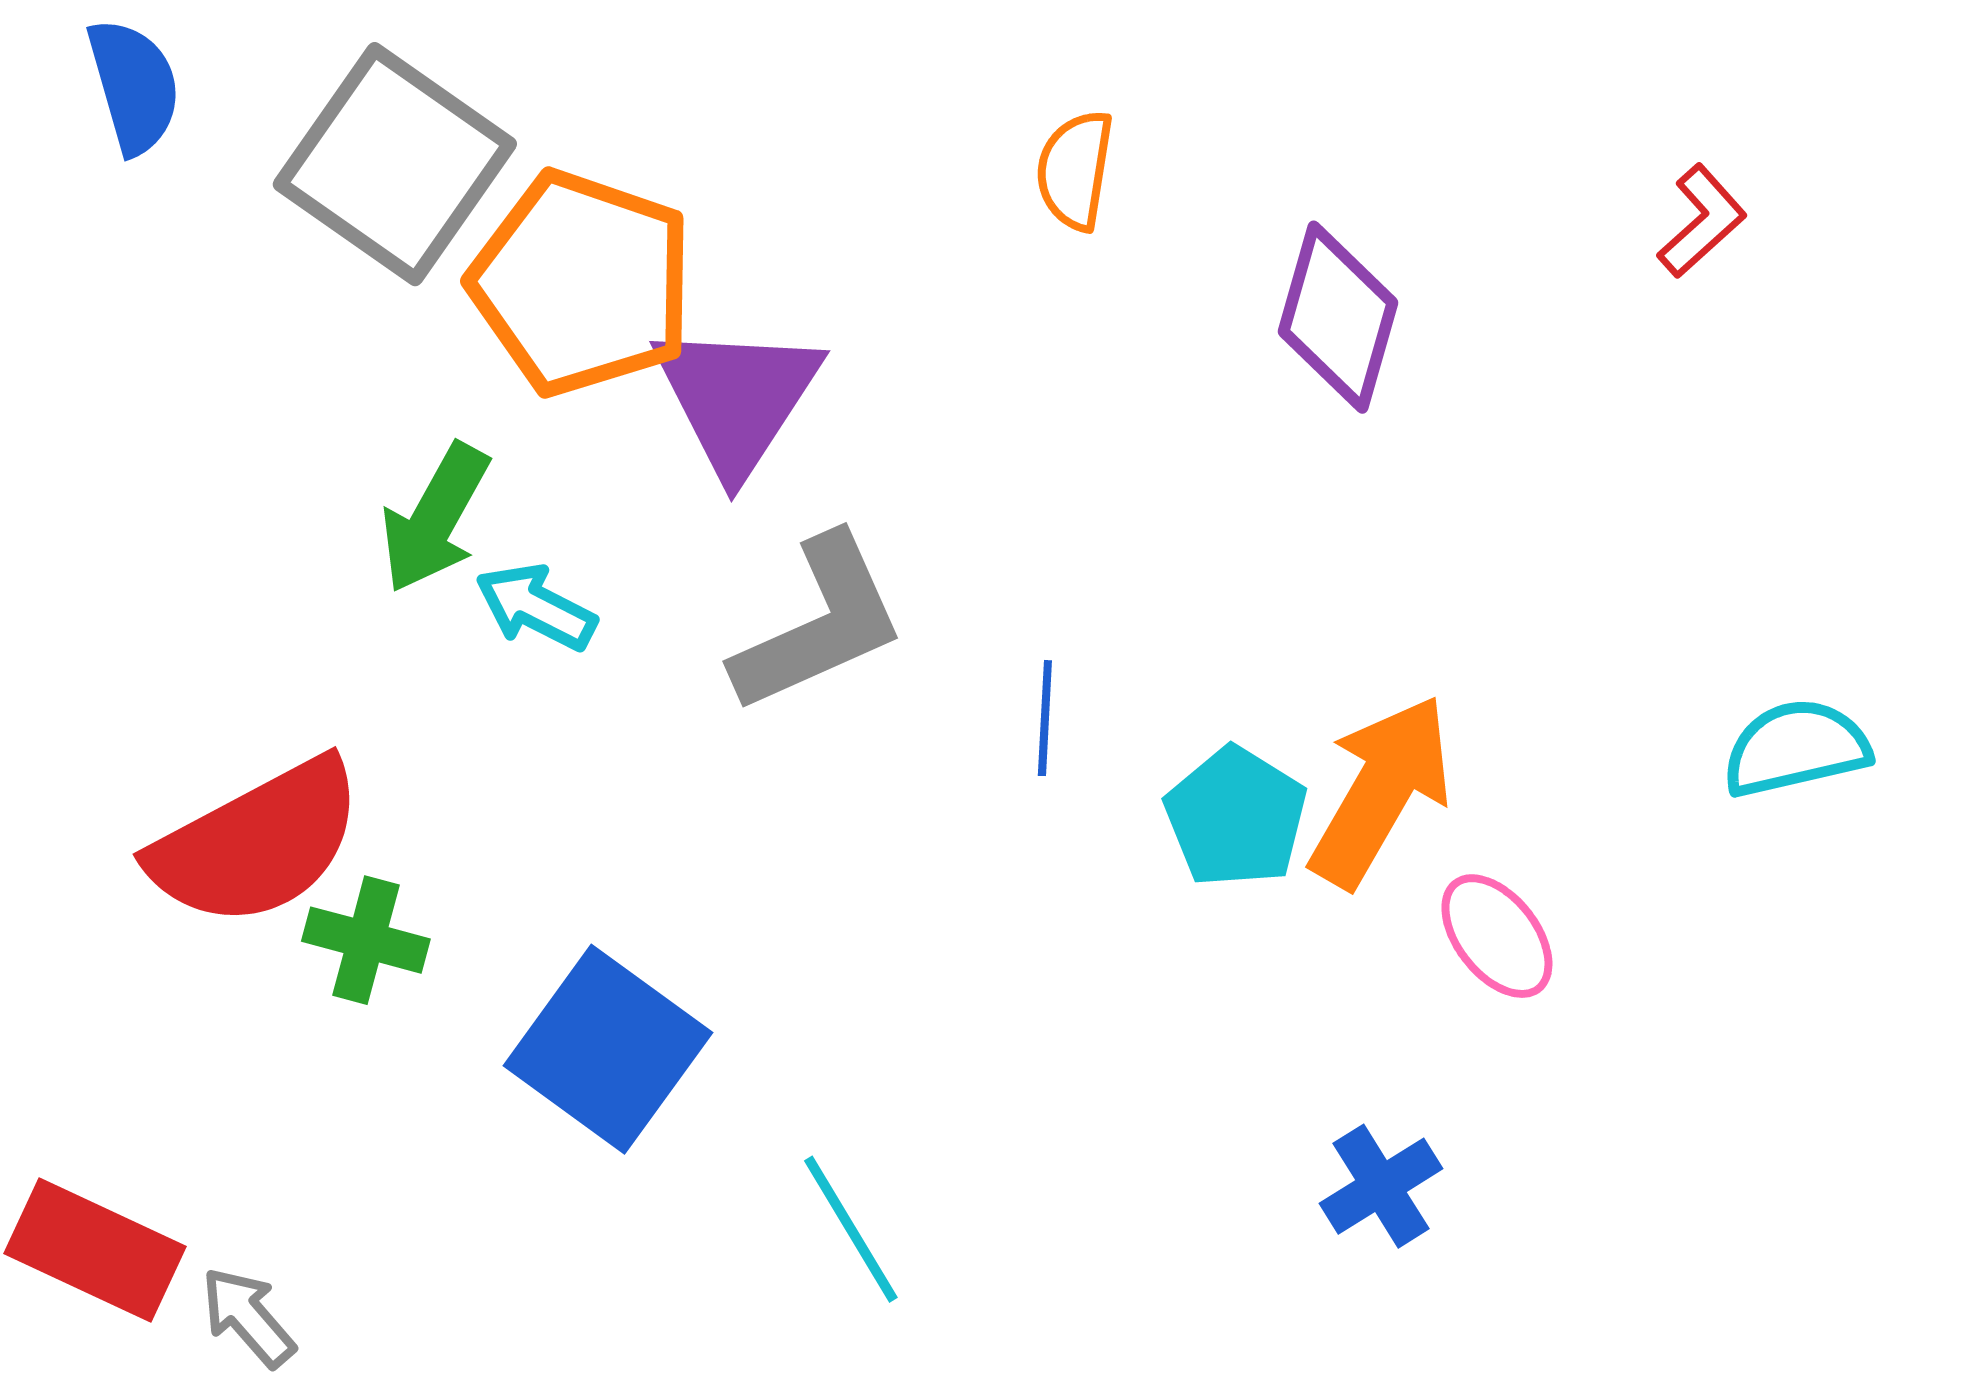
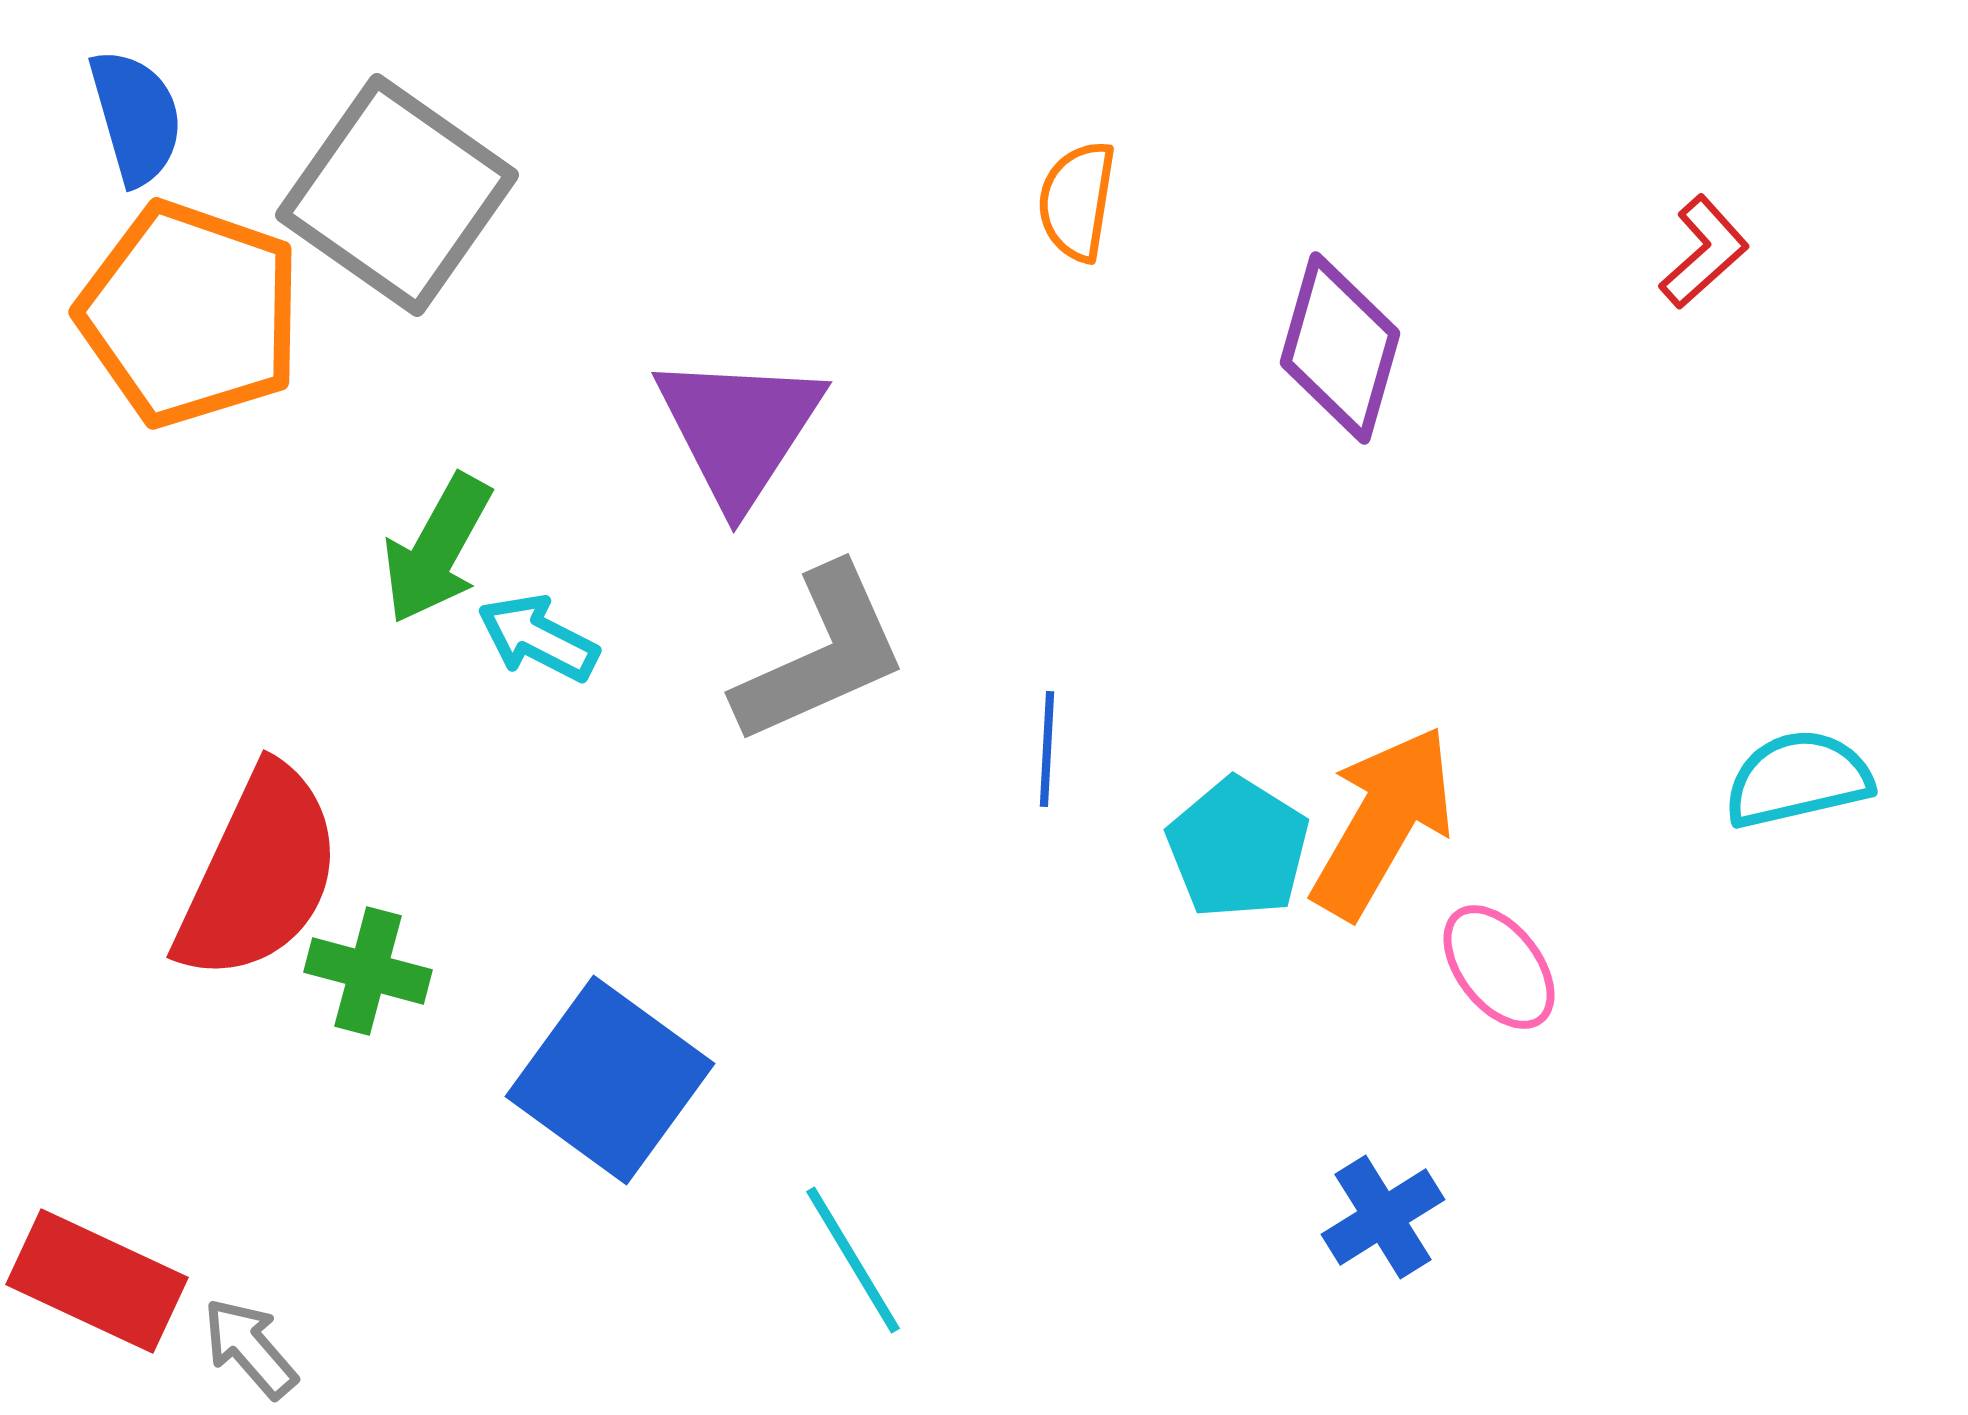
orange pentagon: (582, 283) -> (190, 314), moved
red semicircle: (257, 843) -> (259, 874), turned -37

